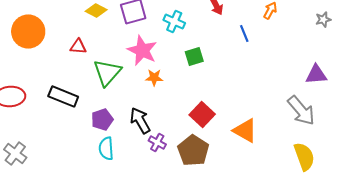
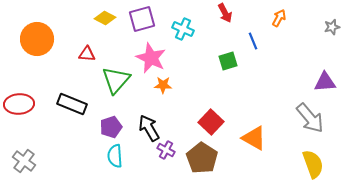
green square: (194, 56) -> (228, 61), moved

